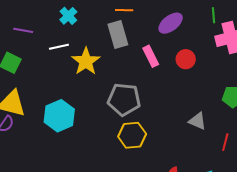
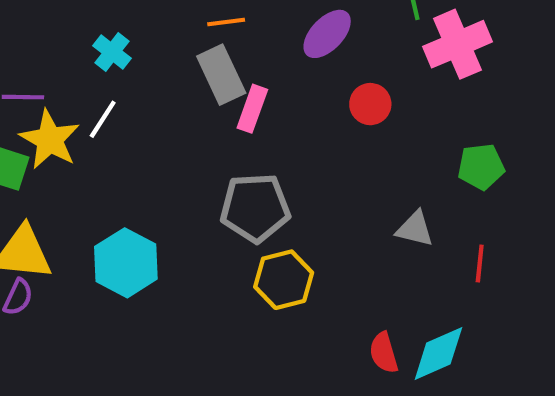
white line: (59, 47) -> (103, 119), turned -36
pink rectangle: (151, 56) -> (252, 109), moved, turned 55
yellow star: (86, 61) -> (50, 140), moved

